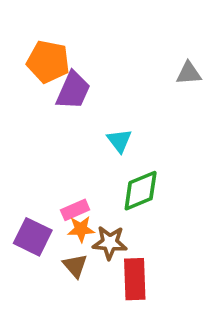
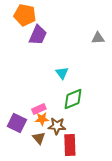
orange pentagon: (48, 62) -> (25, 15), moved
purple trapezoid: (73, 90) -> (38, 35), moved

